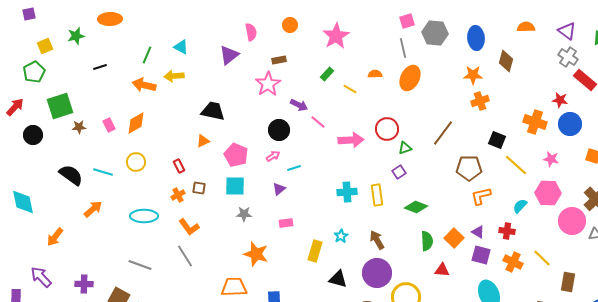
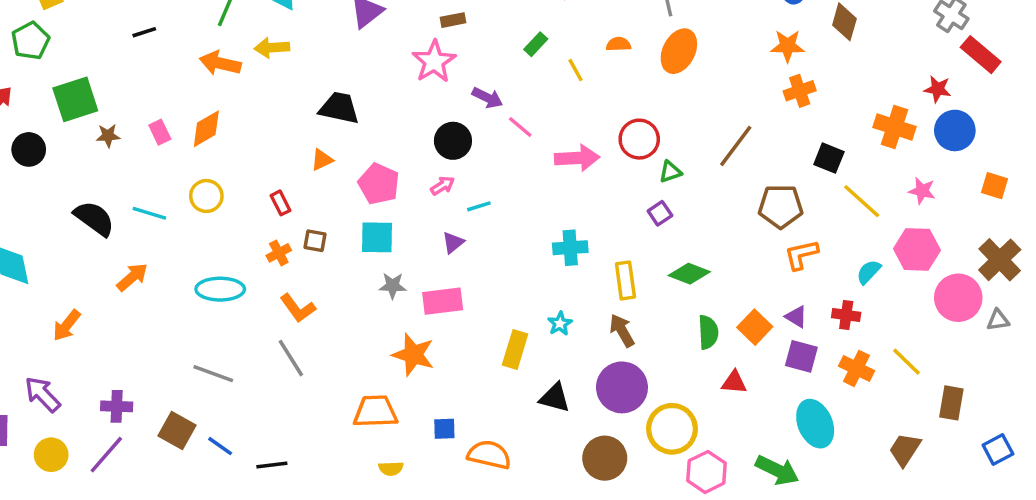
yellow line: (350, 89) -> (575, 70), turned 32
yellow rectangle: (377, 195) -> (625, 280), moved
pink rectangle: (286, 223) -> (443, 301), moved, size x1.6

